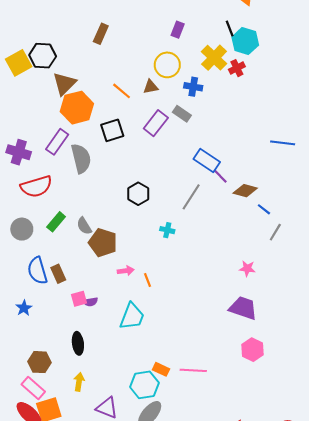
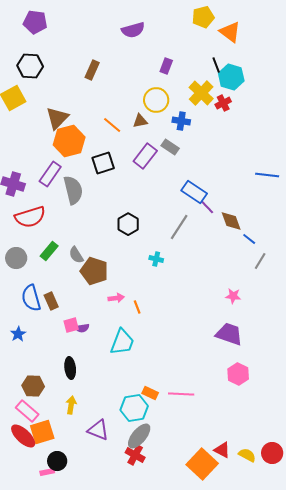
black hexagon: (43, 56) -> (30, 66), moved
brown diamond: (245, 191) -> (231, 221), turned 55

